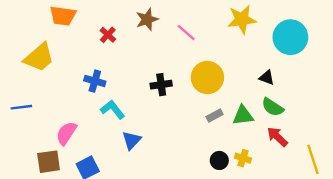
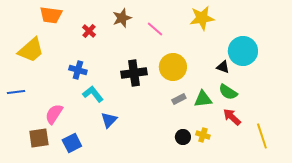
cyan circle: (290, 37) -> (243, 51), moved
black cross: (161, 85) -> (134, 73), size x1.4

